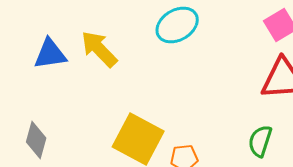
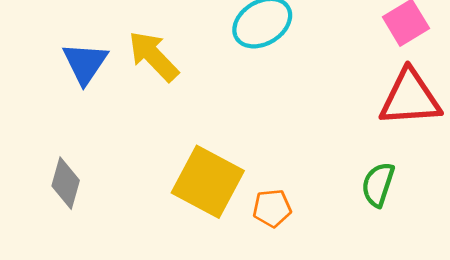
blue triangle: (50, 54) -> (85, 63), turned -48

